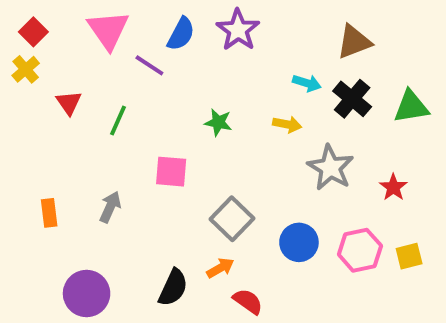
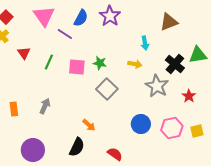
cyan arrow: (307, 83) -> (145, 43), turned 64
black cross: (352, 99) -> (175, 64), moved
pink square: (171, 172) -> (77, 67), moved
gray square: (232, 219) -> (107, 89), moved
orange arrow: (220, 268) -> (89, 125), moved, turned 72

